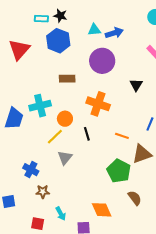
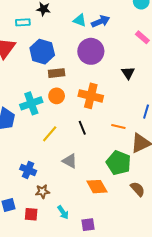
cyan rectangle: (41, 19) -> (23, 22), moved
cyan triangle: (94, 30) -> (80, 20), turned 32
blue hexagon: (58, 41) -> (42, 52), moved
orange circle: (65, 119) -> (57, 96), moved
gray triangle: (65, 158) -> (70, 161), moved, turned -35
orange diamond: (102, 210) -> (97, 187), moved
red square: (38, 224) -> (31, 214), moved

